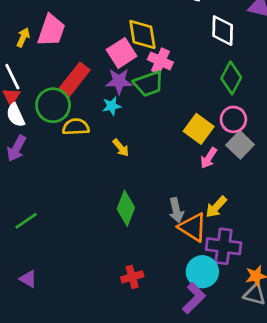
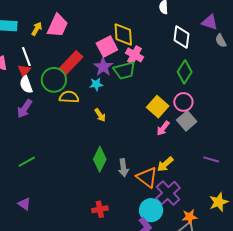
purple star: (119, 81) -> (103, 67), turned 30
gray arrow: (176, 210) -> (123, 168), moved
purple cross: (224, 246) -> (168, 193), turned 35

